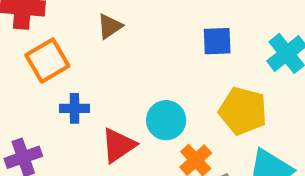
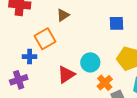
orange square: (47, 60) -> (45, 39), moved
blue cross: (75, 108) -> (30, 57), moved

